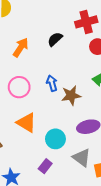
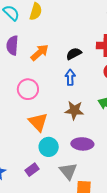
blue arrow: (52, 83) -> (70, 77), moved
orange triangle: (26, 123) -> (38, 122), moved

